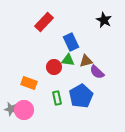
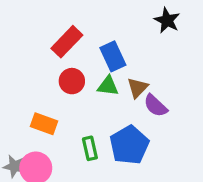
red rectangle: (44, 22) -> (67, 42), moved
brown triangle: (86, 61) -> (137, 88), turned -32
red circle: (54, 67) -> (72, 81), moved

